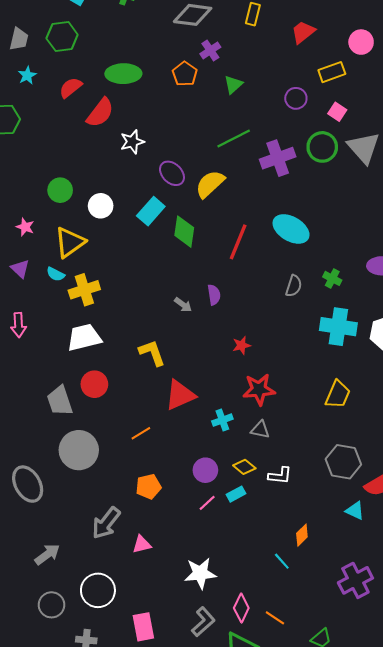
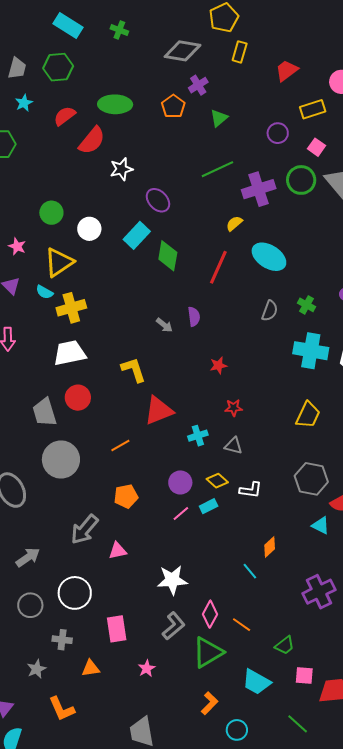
yellow semicircle: (210, 184) -> (234, 223), moved, size x0.6
red star: (259, 389) -> (234, 408), size x0.6

